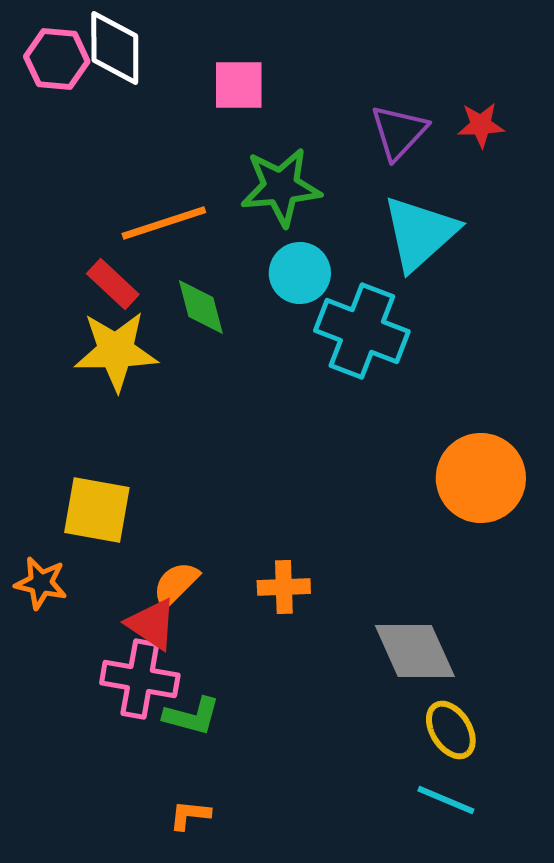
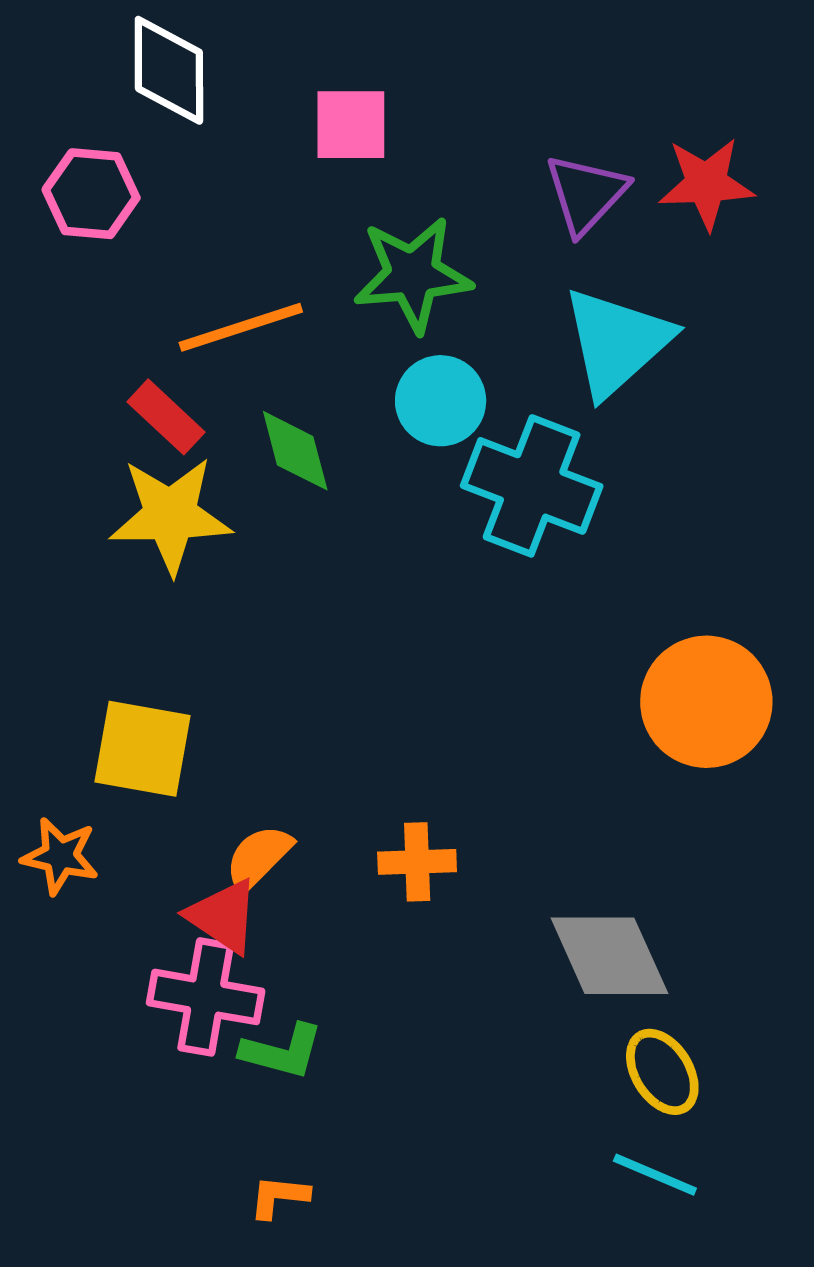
pink hexagon: (57, 59) -> (91, 194), moved
red star: (481, 125) -> (706, 183), size x1.4

